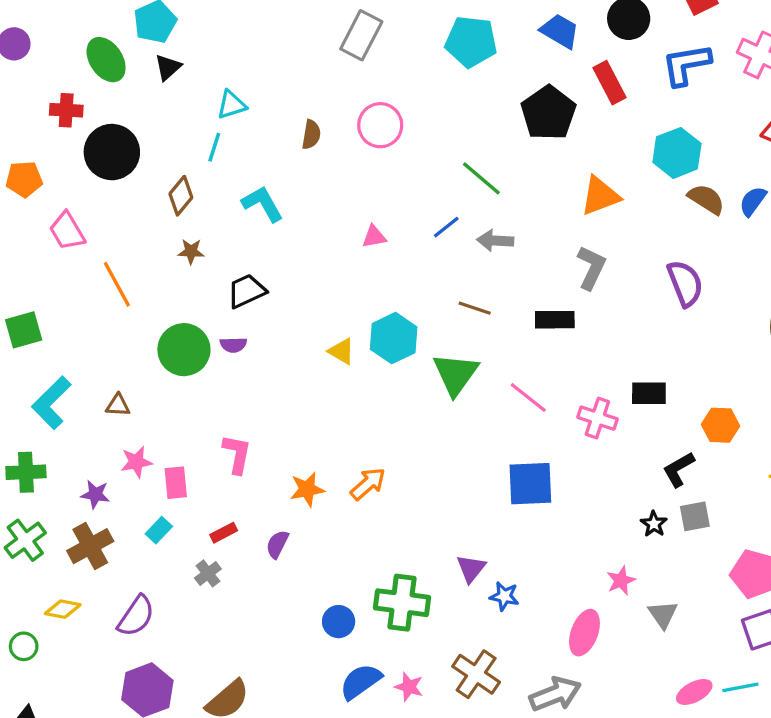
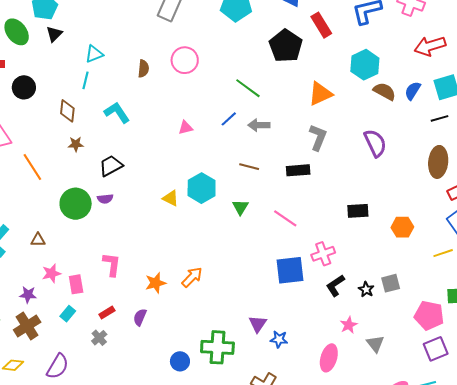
black circle: (112, 152) -> (24, 87), size x0.7
brown diamond: (181, 196) -> (67, 111), turned -30
green triangle: (456, 374) -> (240, 207), size x0.6
pink cross: (597, 418) -> (323, 254), moved, turned -35
black L-shape: (679, 469) -> (335, 285), moved

